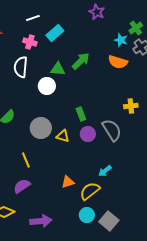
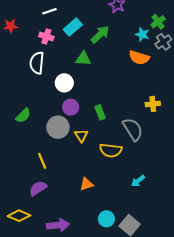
green arrow: (81, 61) -> (100, 34), moved
green triangle: (58, 69) -> (83, 59), moved
purple circle: (88, 134) -> (71, 107), moved
yellow triangle: (63, 136) -> (81, 136), turned 40
cyan arrow: (105, 171) -> (138, 181), moved
yellow semicircle: (90, 191) -> (111, 150), moved, turned -135

